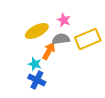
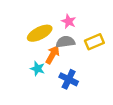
yellow rectangle: (88, 39) -> (94, 42), size x0.7
blue cross: (37, 80) -> (69, 79), moved

